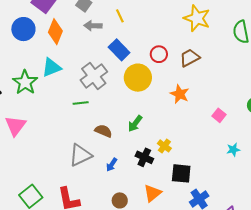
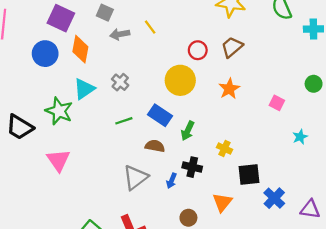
yellow line: (120, 16) -> (150, 27), moved
blue rectangle: (119, 50) -> (160, 115), moved
gray cross: (94, 76) -> (120, 82), moved, size x0.6
orange star: (180, 94) -> (229, 89), turned 30
black cross: (144, 157) -> (192, 167), moved

